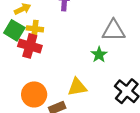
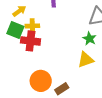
yellow triangle: (77, 87) -> (86, 60), moved

